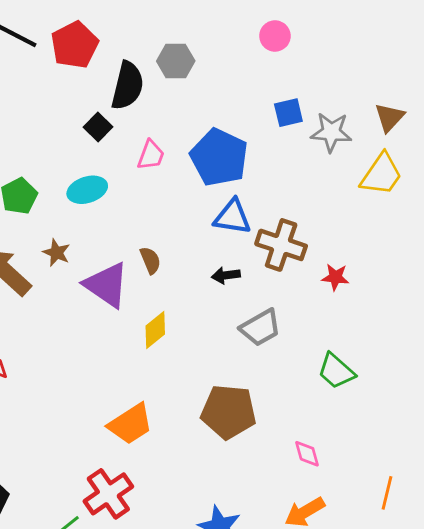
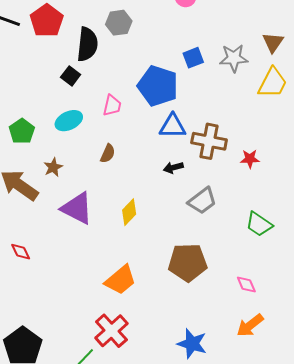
blue square: (288, 113) -> (193, 58), moved
pink trapezoid: (151, 155) -> (112, 105), moved
brown star: (56, 253) -> (53, 167), turned 30
brown semicircle: (150, 260) -> (108, 154), moved, turned 54
purple triangle: (107, 285) -> (77, 208), moved

